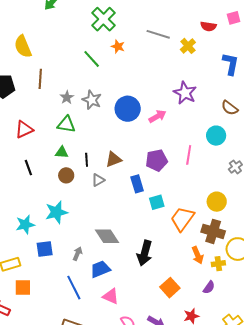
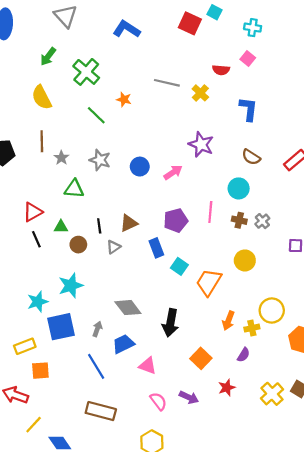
pink square: (234, 18) -> (248, 59), turned -32
green cross: (103, 19) -> (86, 72), moved
yellow semicircle: (23, 46) -> (42, 97), moved
gray star: (67, 97) -> (61, 158), moved
blue circle: (128, 109) -> (140, 167), size x0.7
red triangle: (24, 130) -> (33, 212), moved
green triangle: (62, 152) -> (61, 227), moved
cyan square: (157, 202) -> (179, 266), turned -35
brown cross: (213, 231) -> (239, 220), moved, size x0.6
blue square: (45, 249) -> (61, 327), size x1.5
orange arrow: (198, 255) -> (228, 321), turned 48
pink triangle: (111, 296) -> (148, 366), moved

